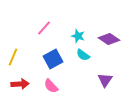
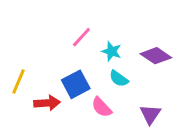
pink line: (44, 28) -> (81, 37), moved
red arrow: (20, 84) -> (47, 103), moved
pink semicircle: (51, 86) -> (102, 107), moved

